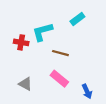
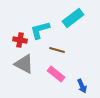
cyan rectangle: (77, 19) -> (73, 18), size x1.5
gray triangle: (25, 84) -> (24, 64), moved, size x1.5

